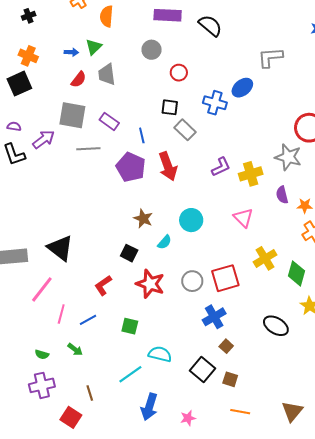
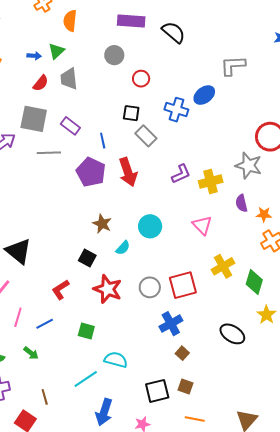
black square: (202, 369) -> (157, 391), moved, turned 35

